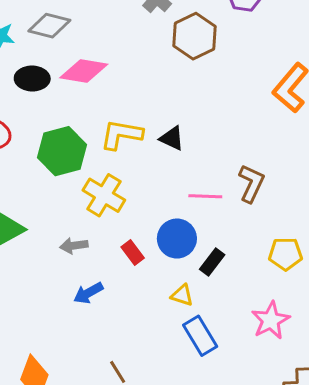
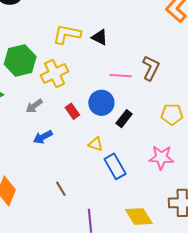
green hexagon: (62, 151) -> (20, 60), moved
yellow cross: (104, 195) -> (55, 73), turned 32
gray arrow: (74, 246) -> (34, 106), turned -30
yellow triangle: (182, 295) -> (96, 144), moved
pink star: (271, 320) -> (161, 157), turned 30

